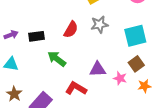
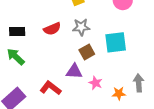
red semicircle: (71, 30) -> (52, 29), turned 30
green arrow: (57, 59) -> (16, 57), moved
brown square: (136, 64) -> (87, 52), moved

